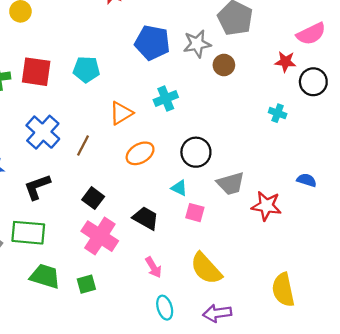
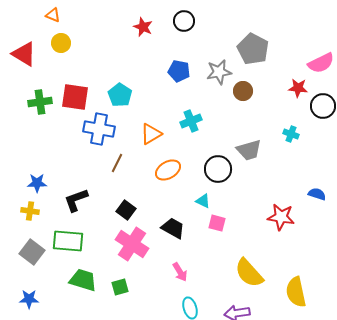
blue pentagon: (152, 43) -> (179, 71), size x0.7
cyan pentagon: (86, 69) -> (120, 95), turned 30
blue cross: (43, 132) -> (99, 129), moved, turned -32
gray trapezoid: (231, 184) -> (249, 150), moved
yellow semicircle: (206, 268) -> (249, 273), moved

